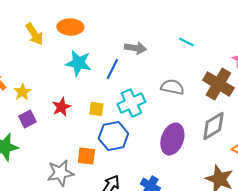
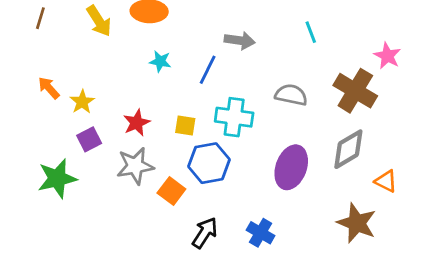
cyan line: (186, 42) -> (311, 32), turned 42
cyan star: (78, 63) -> (160, 61), size x0.6
cyan cross: (131, 103) -> (234, 117), turned 32
orange square: (86, 156) -> (171, 191), turned 30
gray star: (60, 173) -> (135, 166), moved

